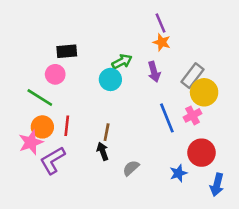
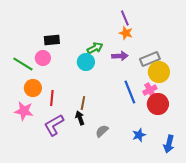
purple arrow: (154, 72) -> (120, 56), turned -77
gray rectangle: (193, 76) -> (150, 59), turned 30
green line: (40, 97) -> (23, 64), moved
orange circle: (42, 127) -> (33, 88), moved
pink star: (31, 142) -> (24, 111), turned 30
red circle: (202, 153) -> (158, 104), moved
purple L-shape: (53, 160) -> (54, 125), moved

